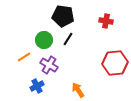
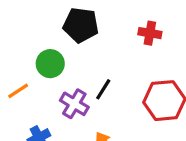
black line: (68, 39) -> (103, 89), moved
purple cross: (49, 65) -> (74, 104), moved

